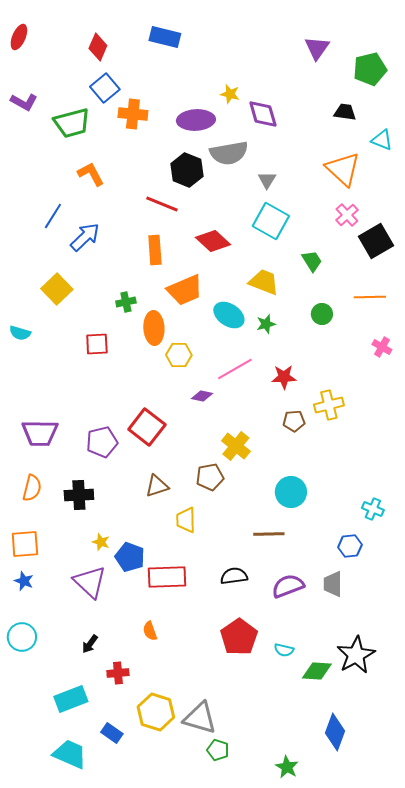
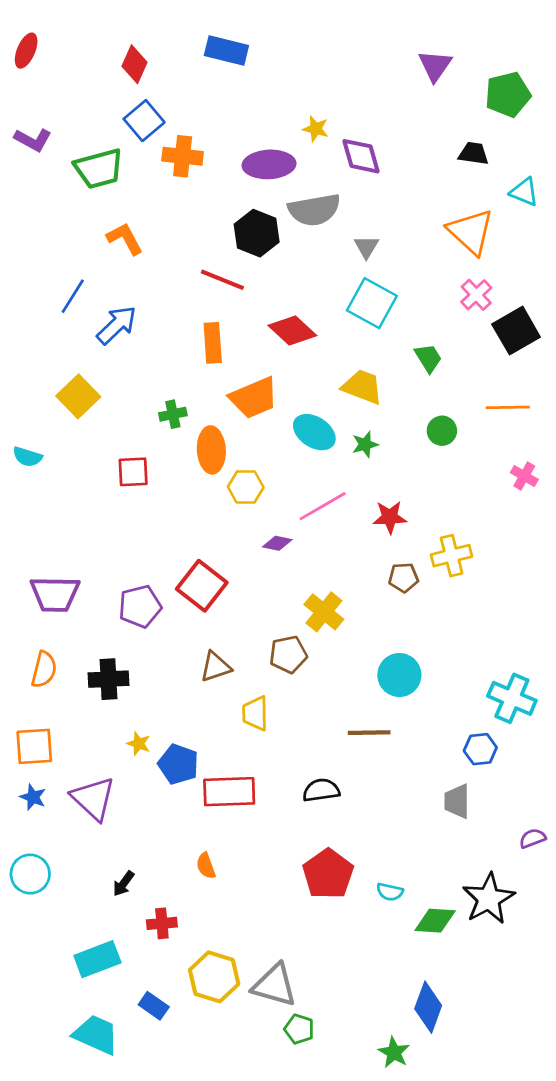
cyan cross: (373, 509) -> (512, 698), size x1.6
purple triangle: (90, 582) -> (93, 799), moved
purple semicircle: (288, 586) -> (532, 838), moved, size x0.6
blue diamond: (335, 732) -> (428, 1007), moved

